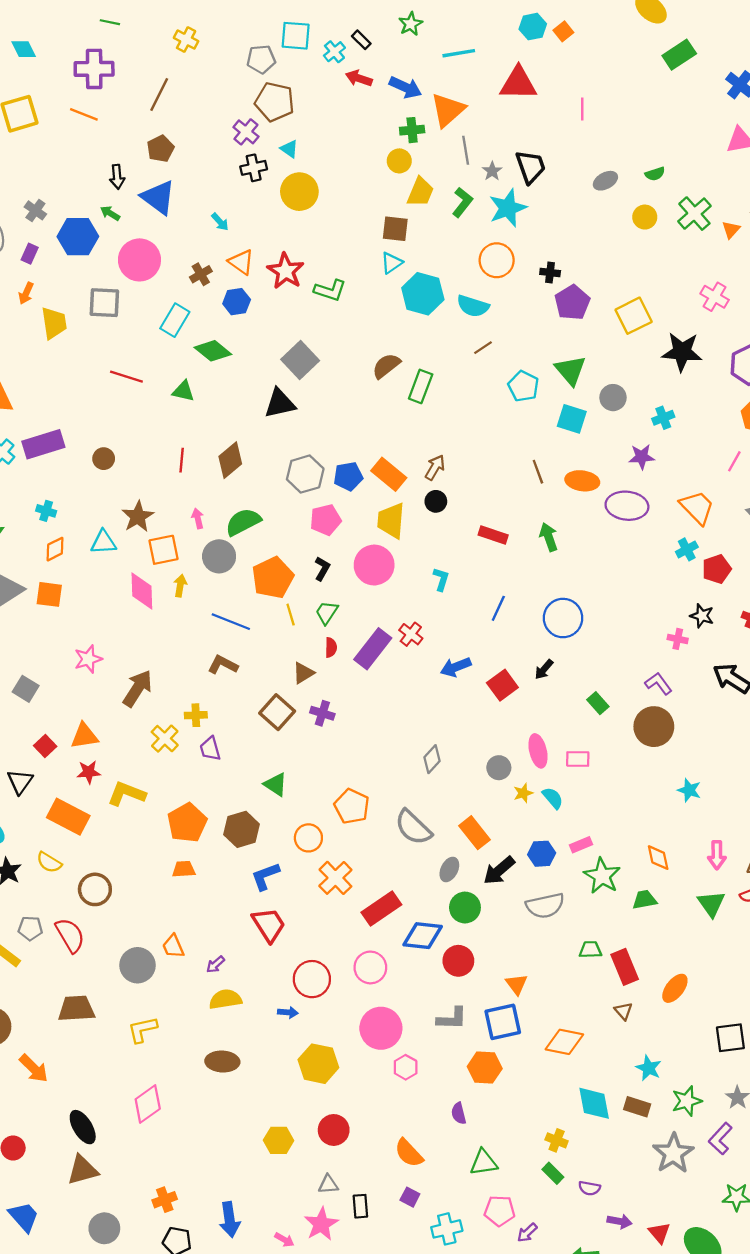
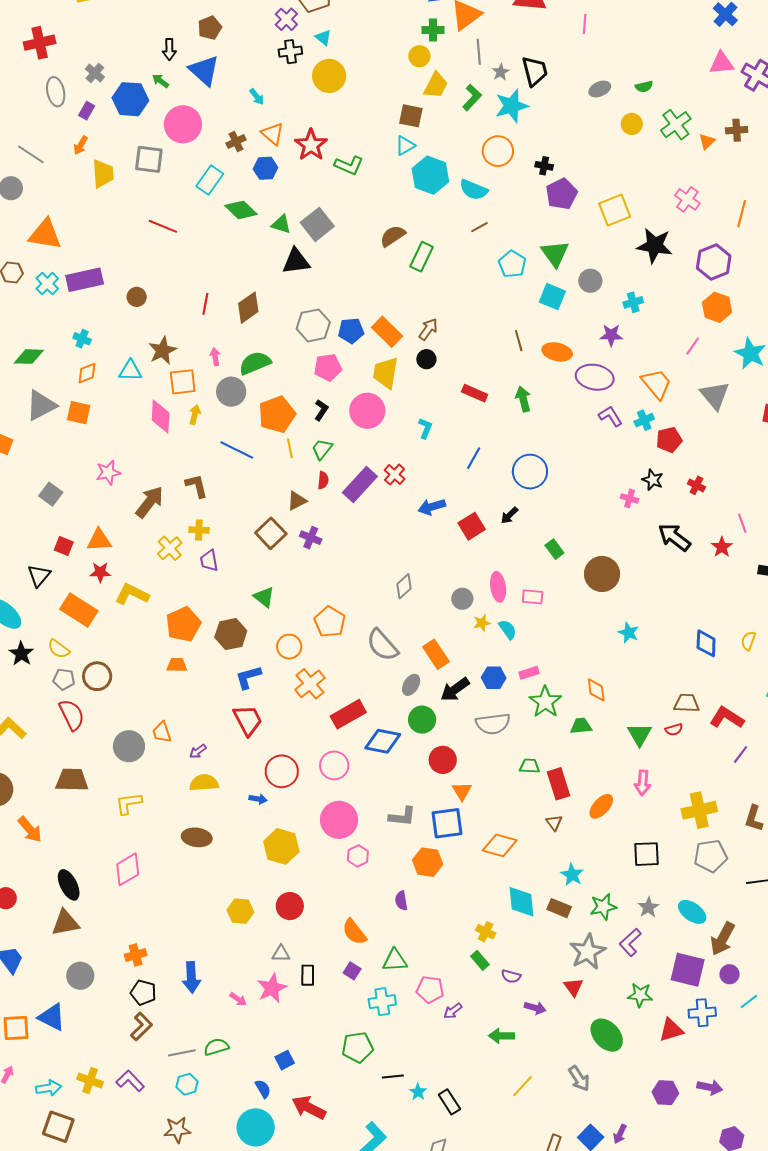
green triangle: (183, 391) -> (281, 224), moved
brown L-shape: (223, 665) -> (197, 486), moved, turned 44
purple L-shape: (658, 684) -> (610, 416), moved
red square: (45, 746) -> (64, 546), turned -30
pink arrow: (717, 855) -> (643, 783), moved
gray pentagon: (30, 928) -> (64, 679), moved
red circle: (458, 961) -> (443, 760), moved
green triangle: (484, 1162) -> (395, 960), moved
red triangle: (659, 1233) -> (573, 987), moved

